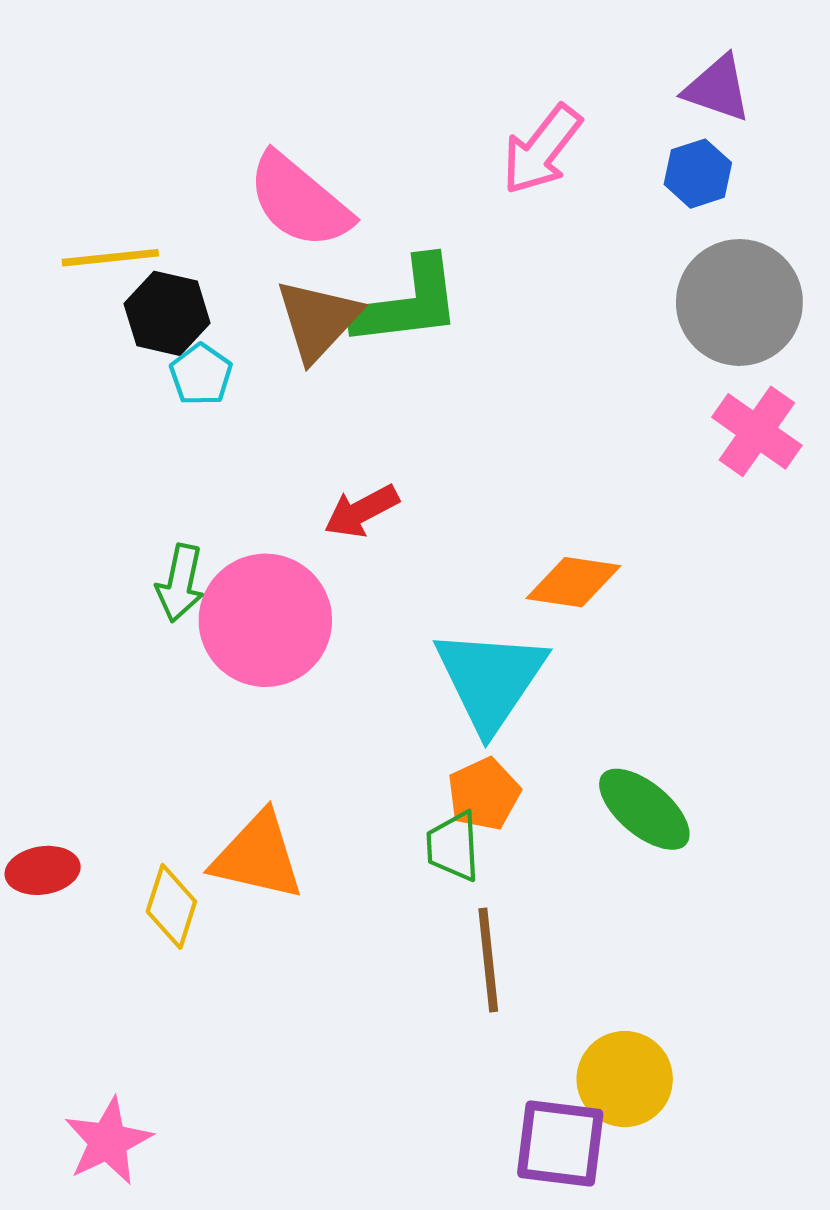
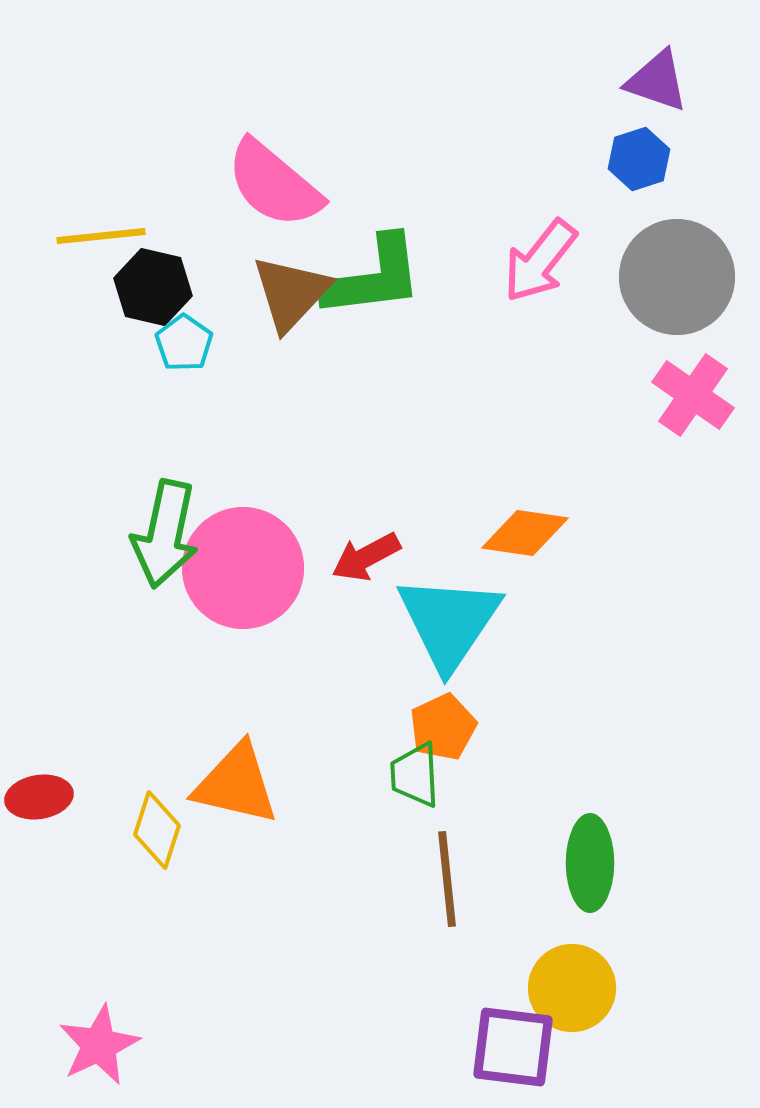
pink arrow: (542, 150) -> (540, 261), moved
red arrow: (361, 511) -> (366, 557), moved
green arrow: (180, 583) -> (165, 534), size x1.5
green ellipse: (644, 809) -> (590, 863), moved, turned 50

